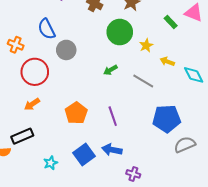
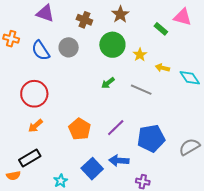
orange cross: (16, 45) -> (11, 39), moved
gray circle: (66, 50) -> (69, 47), moved
purple line: (113, 116) -> (116, 128), turned 72
blue pentagon: (167, 119) -> (151, 138), moved

